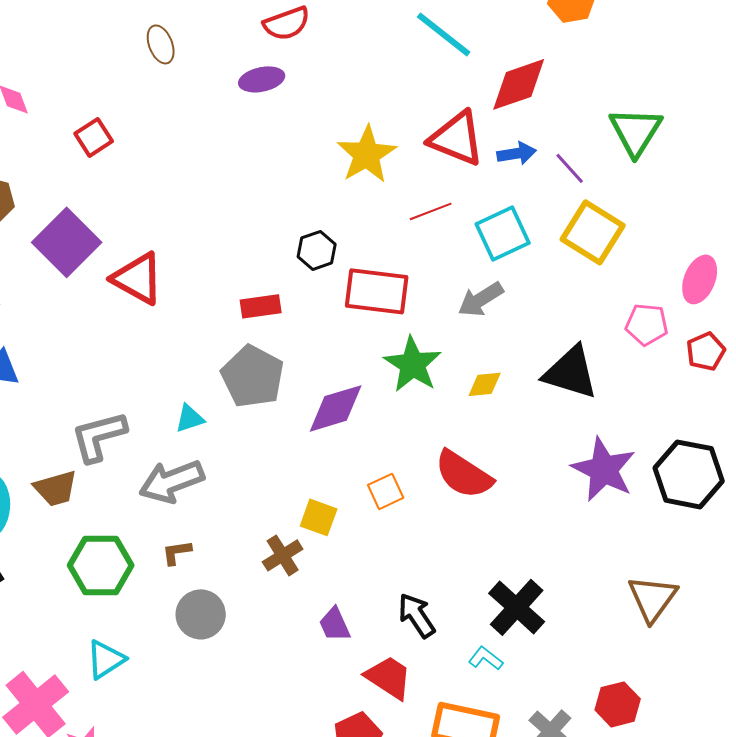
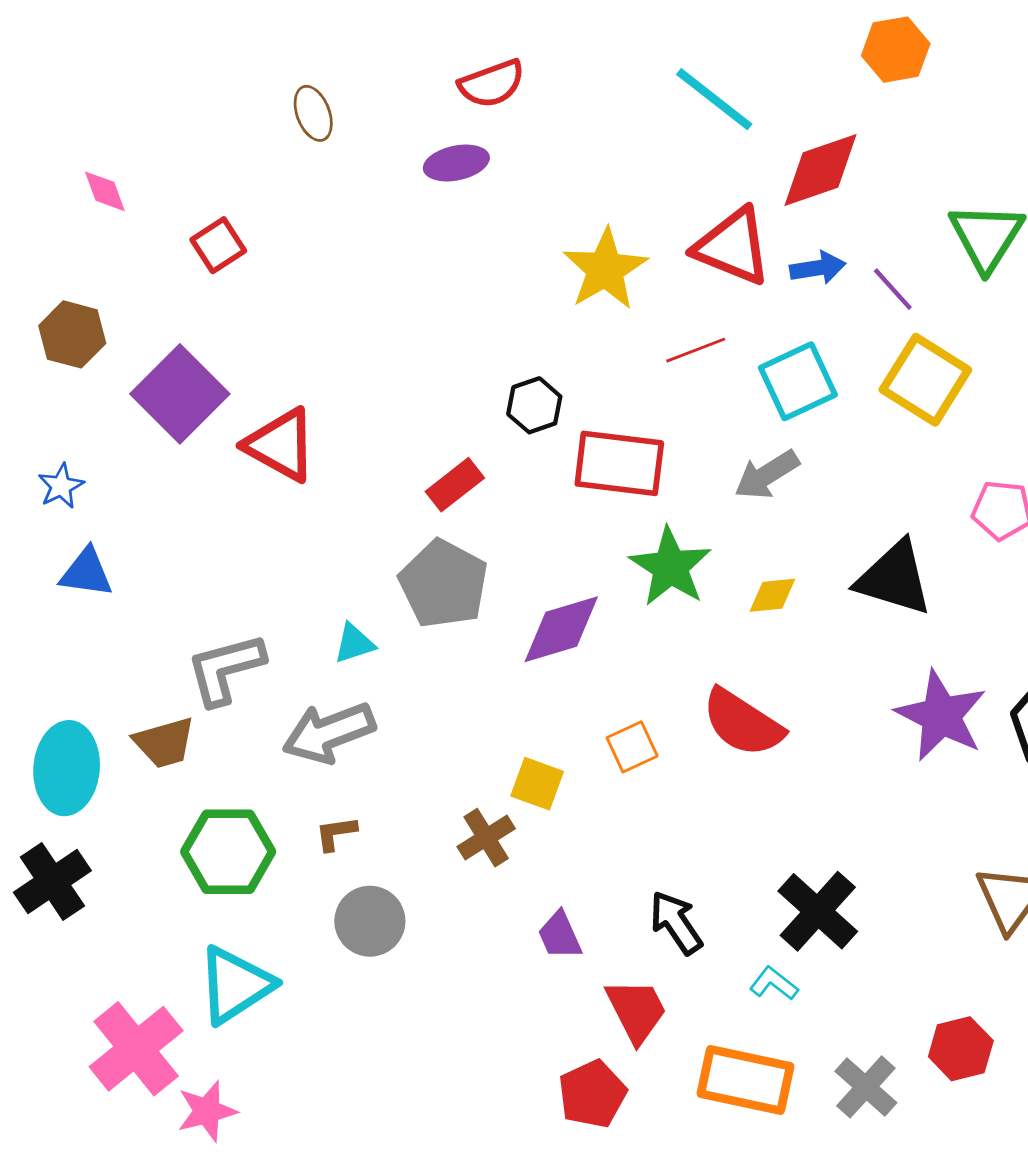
red rectangle: (261, 306) -> (455, 485), turned -30
cyan triangle: (106, 659) -> (235, 985), size x1.4
red trapezoid: (389, 677) -> (636, 1010), turned 30

